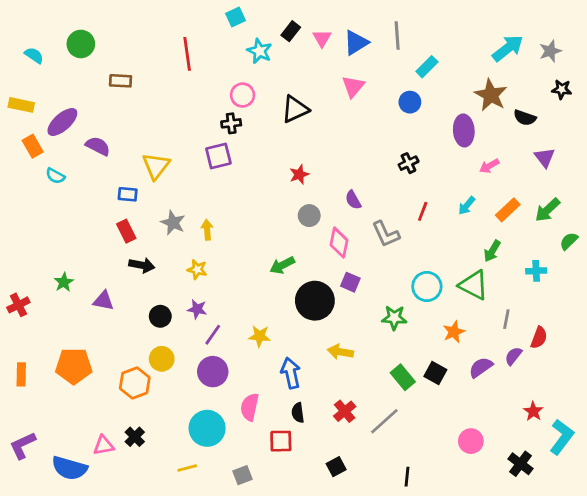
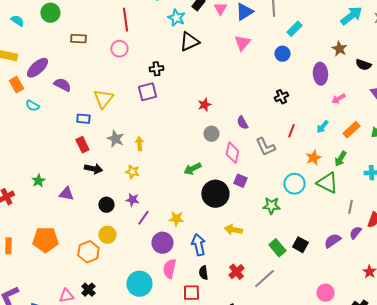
pink circle: (243, 95) -> (119, 49), moved
brown star: (491, 95) -> (339, 49), size x0.7
black triangle: (295, 109) -> (189, 42), moved
orange star: (454, 332) -> (313, 158), moved
purple circle: (213, 372) -> (162, 243), moved

